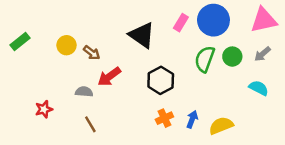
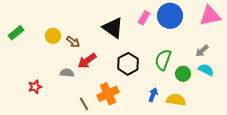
gray arrow: (262, 54) -> (202, 51), moved
green circle: (232, 57) -> (183, 74), moved
green semicircle: (205, 59) -> (163, 60), moved
orange cross: (164, 118) -> (108, 94), moved, size x1.5
brown line: (90, 124) -> (84, 104), moved
yellow semicircle: (221, 126) -> (176, 100), turned 30

